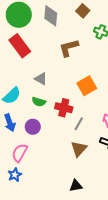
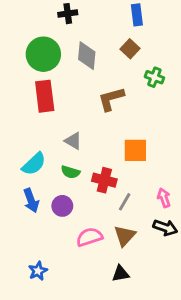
red rectangle: (20, 46) -> (45, 96), turned 30
orange square: (87, 86) -> (135, 150), turned 30
pink semicircle: (20, 153) -> (89, 237), moved, turned 42
black triangle: (76, 186) -> (121, 274), moved

